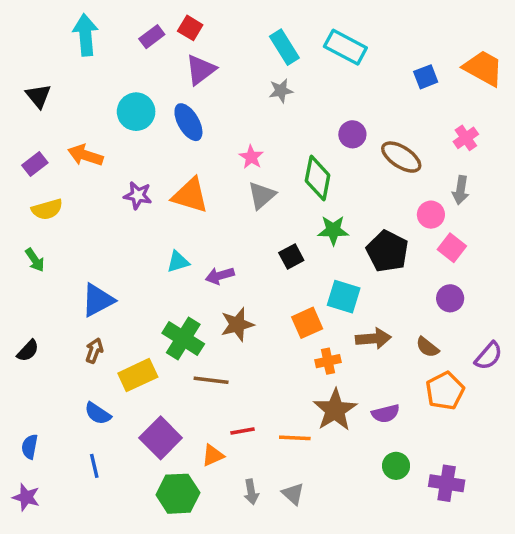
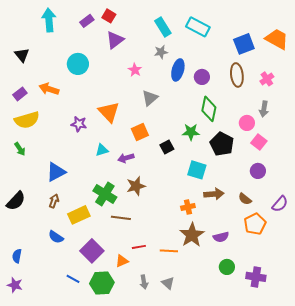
blue square: (426, 77) -> (244, 44), size x1.5
blue ellipse: (188, 122) -> (178, 70), moved, turned 45
pink star: (251, 157) -> (135, 70), moved
brown ellipse: (401, 157) -> (237, 75), moved, turned 50
green diamond: (318, 178) -> (209, 109), moved
purple star: (138, 195) -> (79, 124), moved
orange triangle: (190, 195) -> (109, 112), turned 30
gray triangle: (262, 195) -> (150, 98), moved
yellow semicircle: (47, 209) -> (27, 120), size x1.4
orange square: (307, 323) -> (140, 132), moved
black semicircle: (28, 351) -> (16, 201), size x1.5
blue line: (94, 466) -> (73, 279), moved, turned -48

